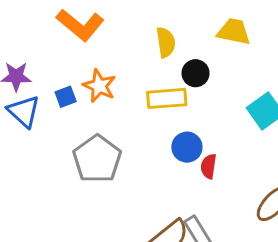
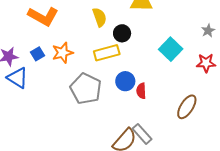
orange star: (99, 86) -> (63, 53), turned -30
blue square: (66, 97) -> (38, 54), moved
gray pentagon: (97, 159) -> (86, 89), moved

